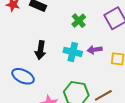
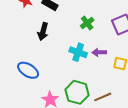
black arrow: (40, 50) -> (43, 32), moved

